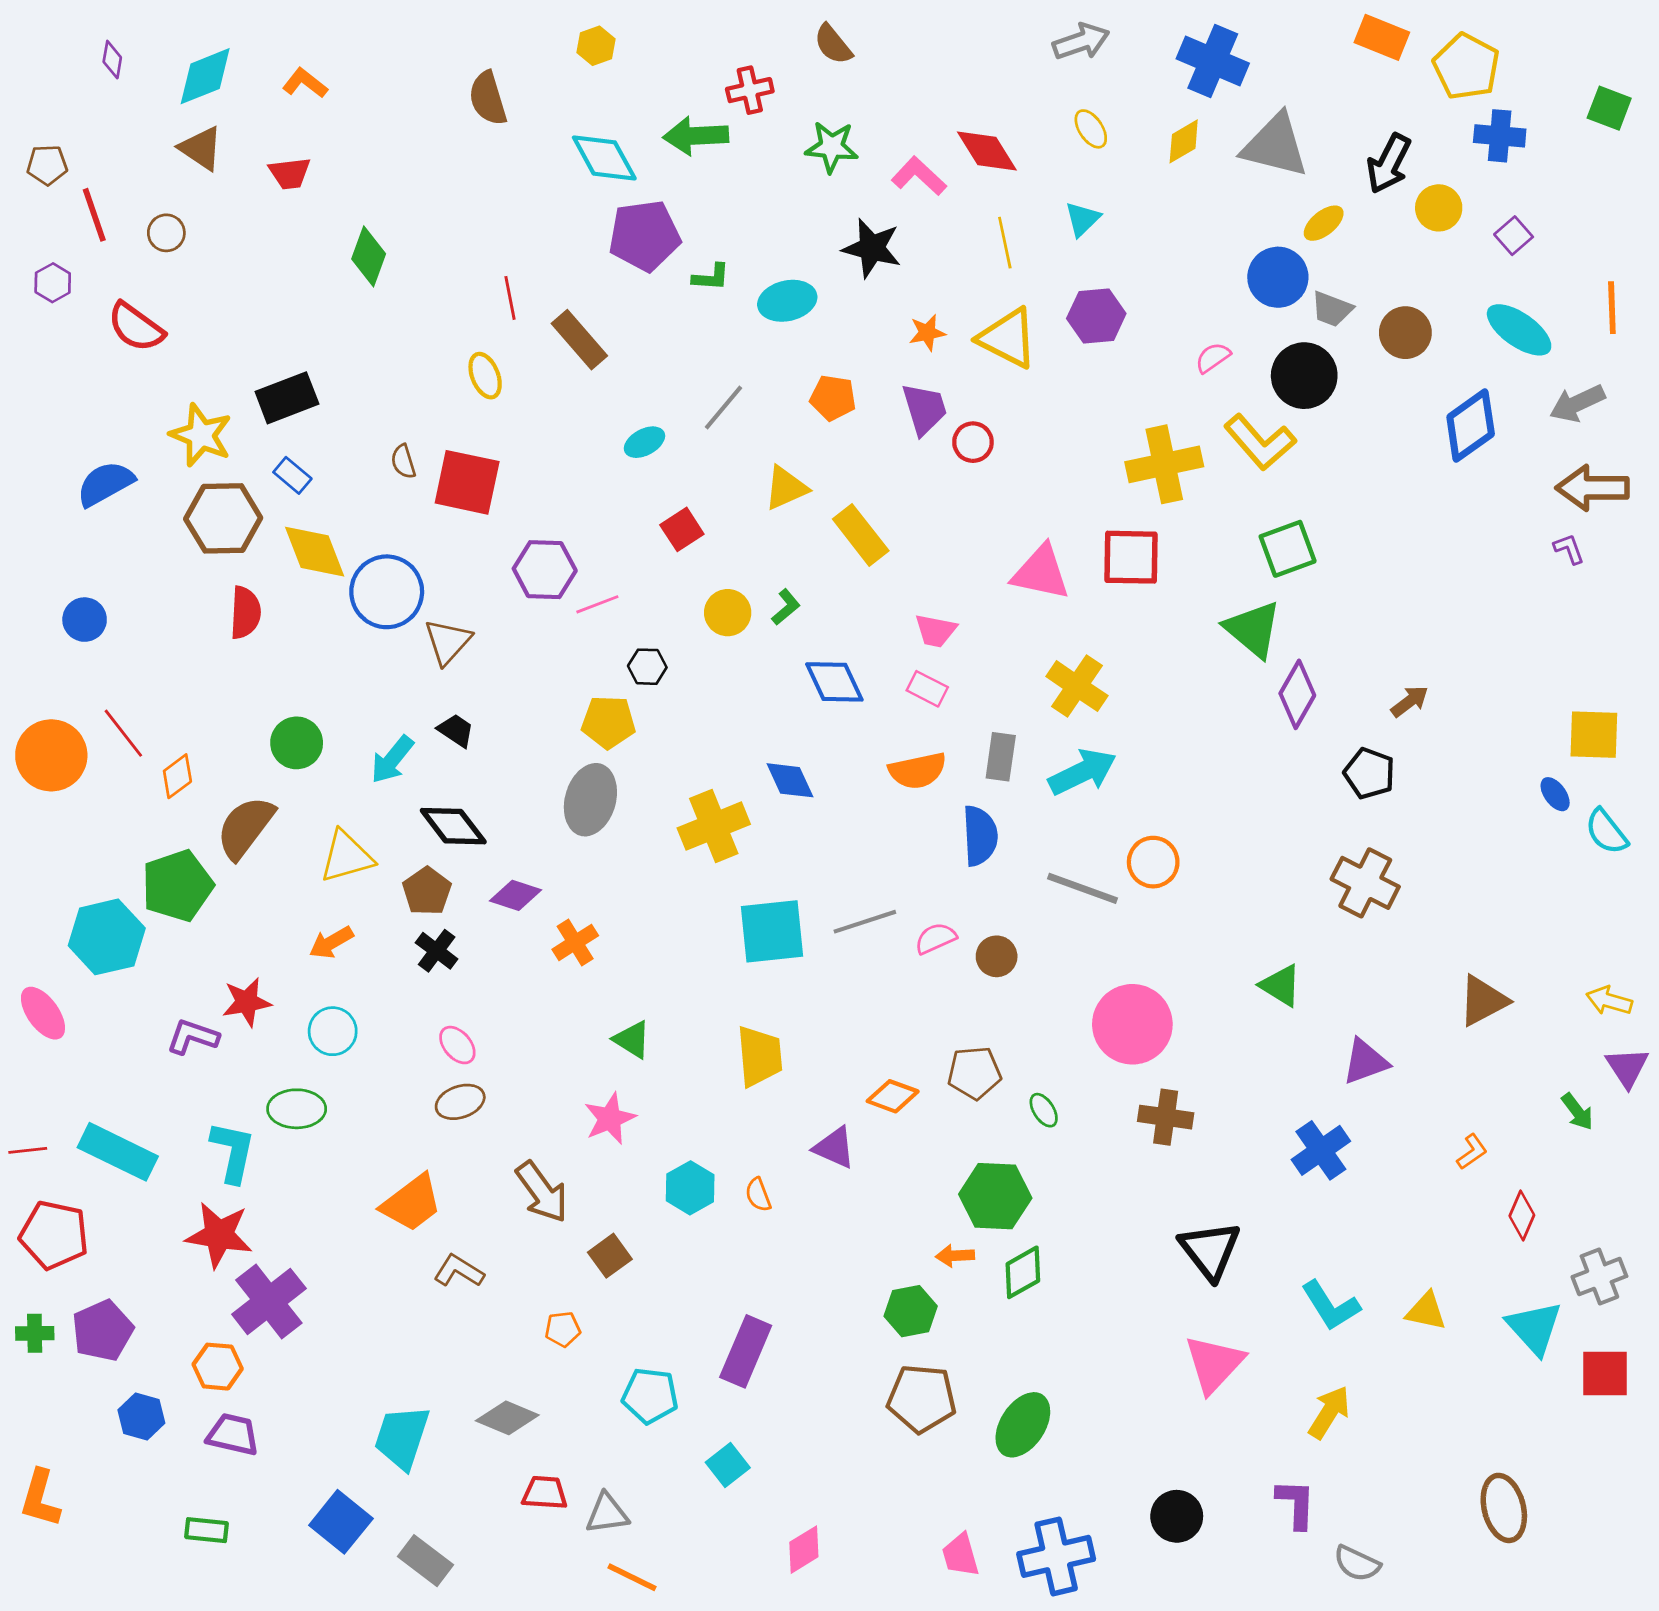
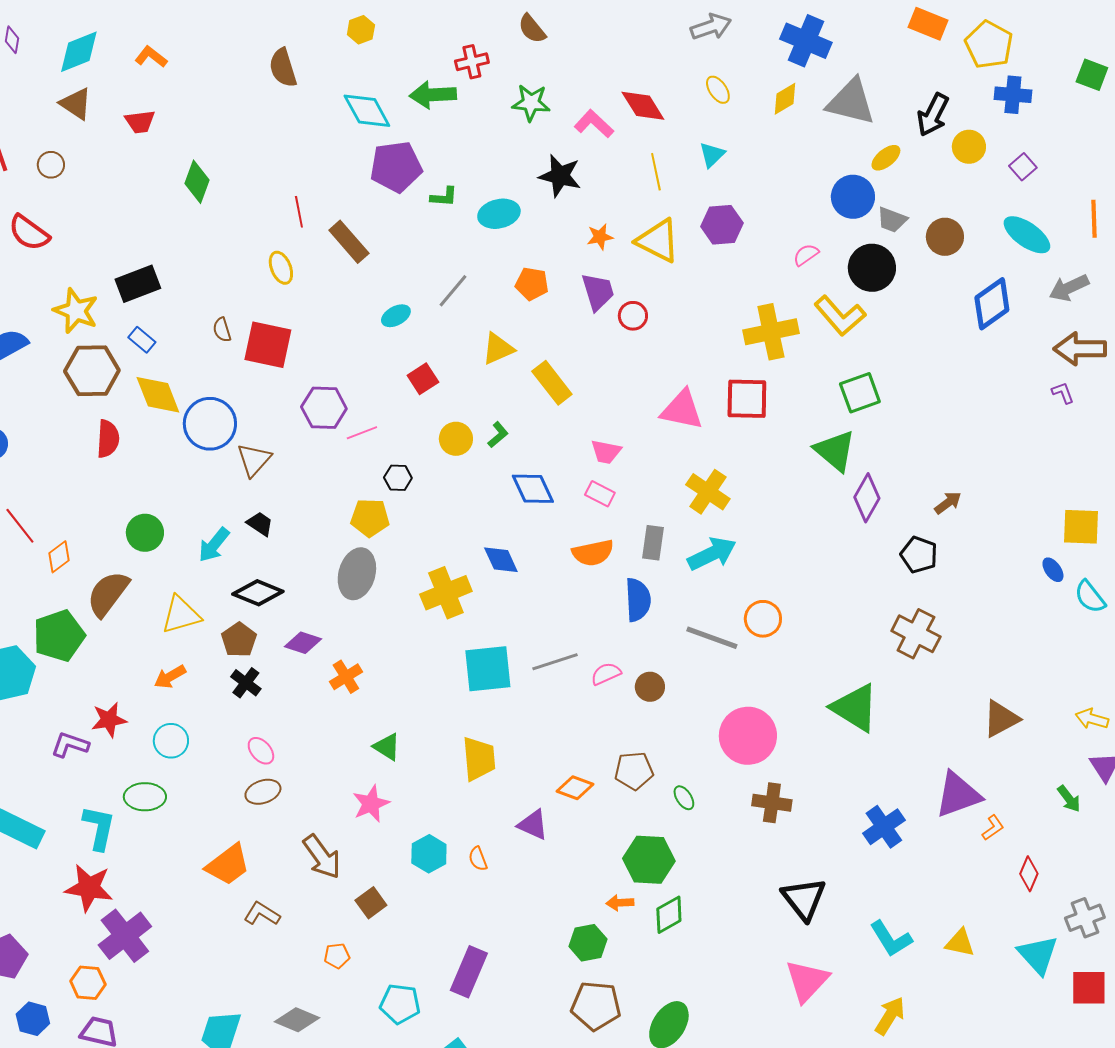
black diamond: (453, 826) -> (258, 593), turned -30
green triangle: (1281, 985) -> (855, 708), size x1.6
purple triangle: (1365, 1062) -> (958, 795), moved, size x1.4

